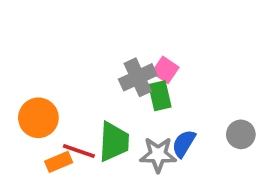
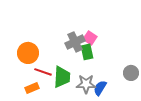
orange circle: (38, 118) -> (28, 53), moved
blue semicircle: (184, 144) -> (100, 88), moved
red line: (79, 151) -> (43, 72), moved

